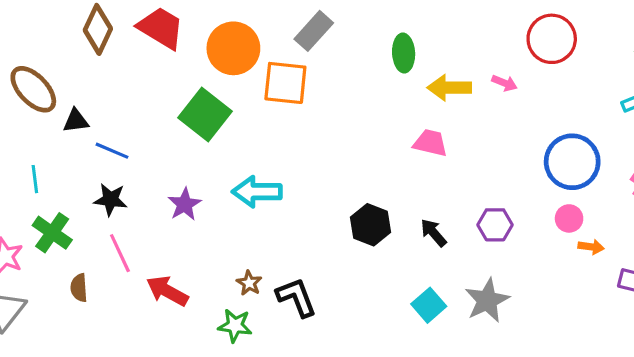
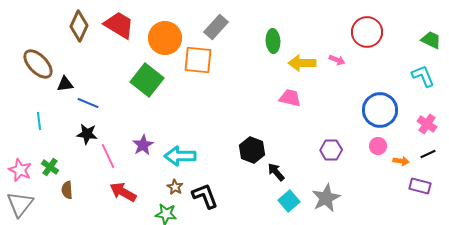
cyan arrow: (257, 192) -> (180, 156), moved
purple star: (185, 204) -> (143, 145), moved
green cross: (52, 233) -> (50, 167), moved, size x0.7
black arrow: (434, 233) -> (276, 172), moved
orange arrow: (591, 247) -> (401, 161), moved
pink line: (120, 253) -> (108, 156), moved

